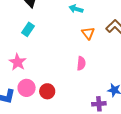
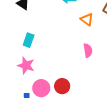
cyan rectangle: (28, 29) -> (29, 40), moved

